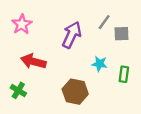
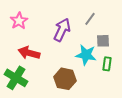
gray square: (122, 34) -> (103, 41), moved
cyan star: (99, 64) -> (86, 55), size x1.5
green cross: (18, 90) -> (16, 78), size x1.6

